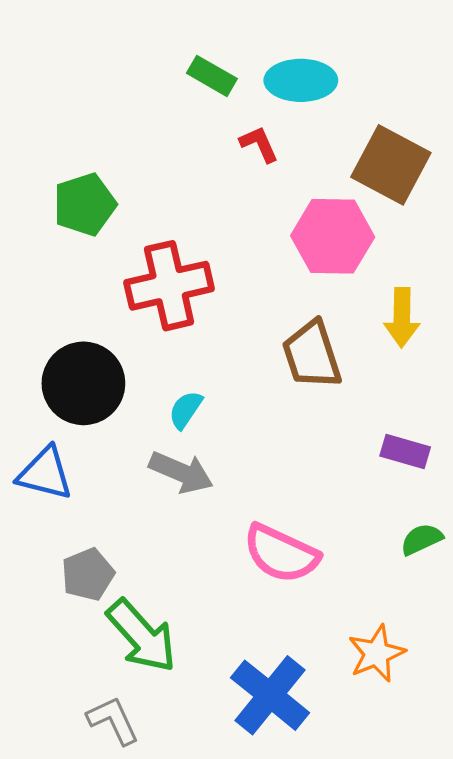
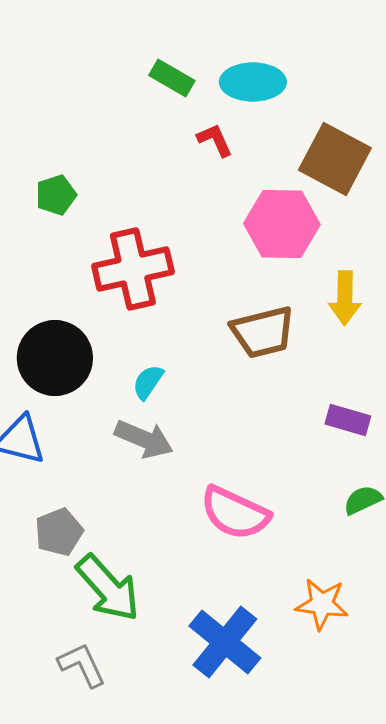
green pentagon: (85, 204) -> (56, 195), size x0.7
brown trapezoid: (312, 355) -> (263, 332), turned -86
orange star: (377, 653) -> (322, 604), turned 30

